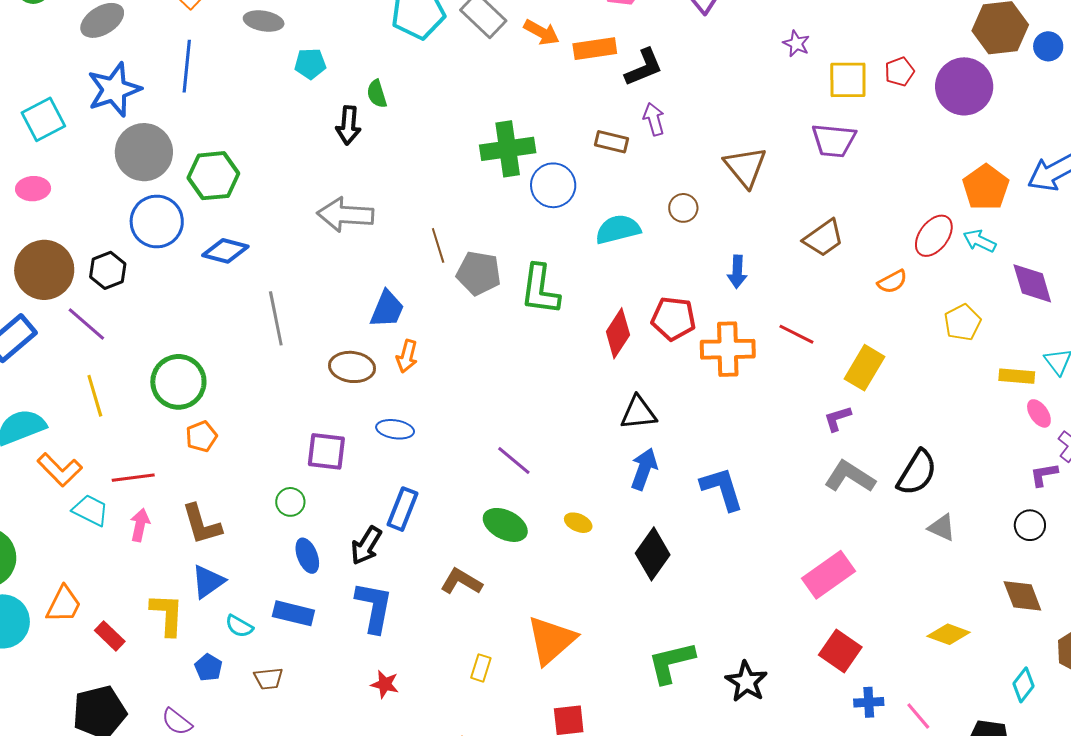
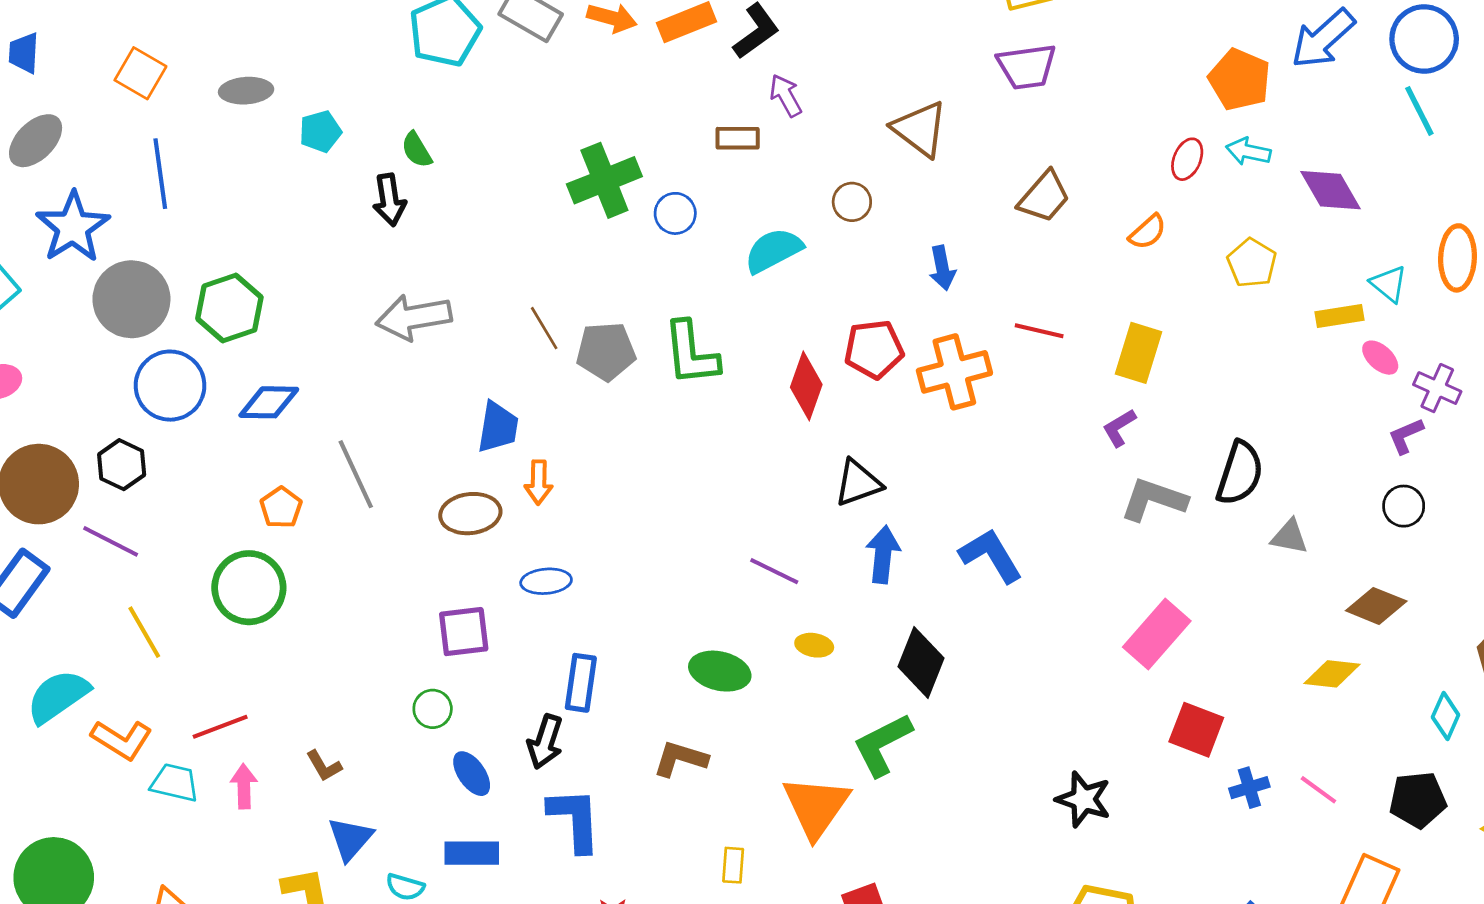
blue circle: (553, 185) -> (675, 213), size x0.7
red ellipse: (934, 236) -> (1187, 159), size x0.7
orange pentagon: (201, 436) -> (281, 508), moved
purple line: (514, 461) -> (774, 571), moved
brown L-shape: (202, 524) -> (324, 766), size x0.6
brown diamond: (1022, 596) -> (1376, 606), moved, turned -33
green L-shape: (671, 662) -> (882, 745), moved

